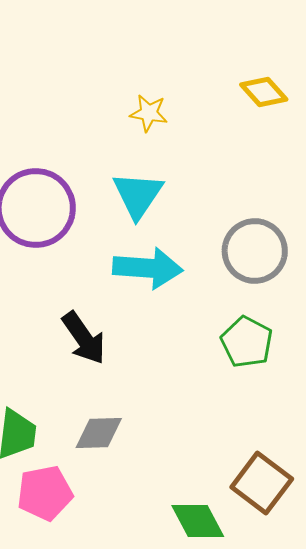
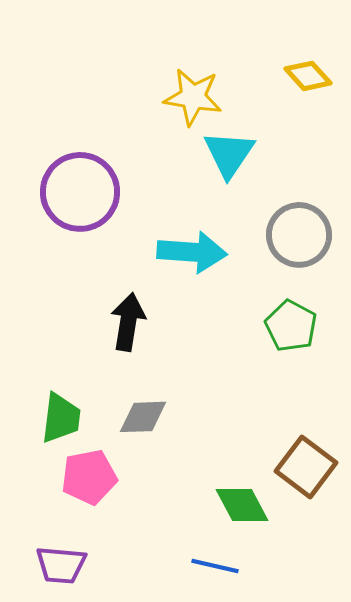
yellow star: (149, 113) -> (193, 97), size x1.5
cyan triangle: (138, 195) -> (229, 154), moved
black arrow: (84, 338) -> (128, 322), turned -136

